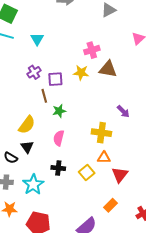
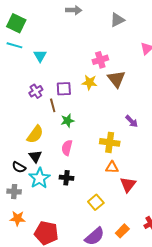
cyan triangle: (37, 39) -> (40, 56), moved
brown triangle: (108, 69) -> (116, 79), turned 42
purple cross: (34, 72) -> (36, 91), moved
yellow square: (87, 173) -> (96, 202), moved
cyan star: (33, 185) -> (39, 178), moved
orange rectangle: (110, 205) -> (122, 231), moved

